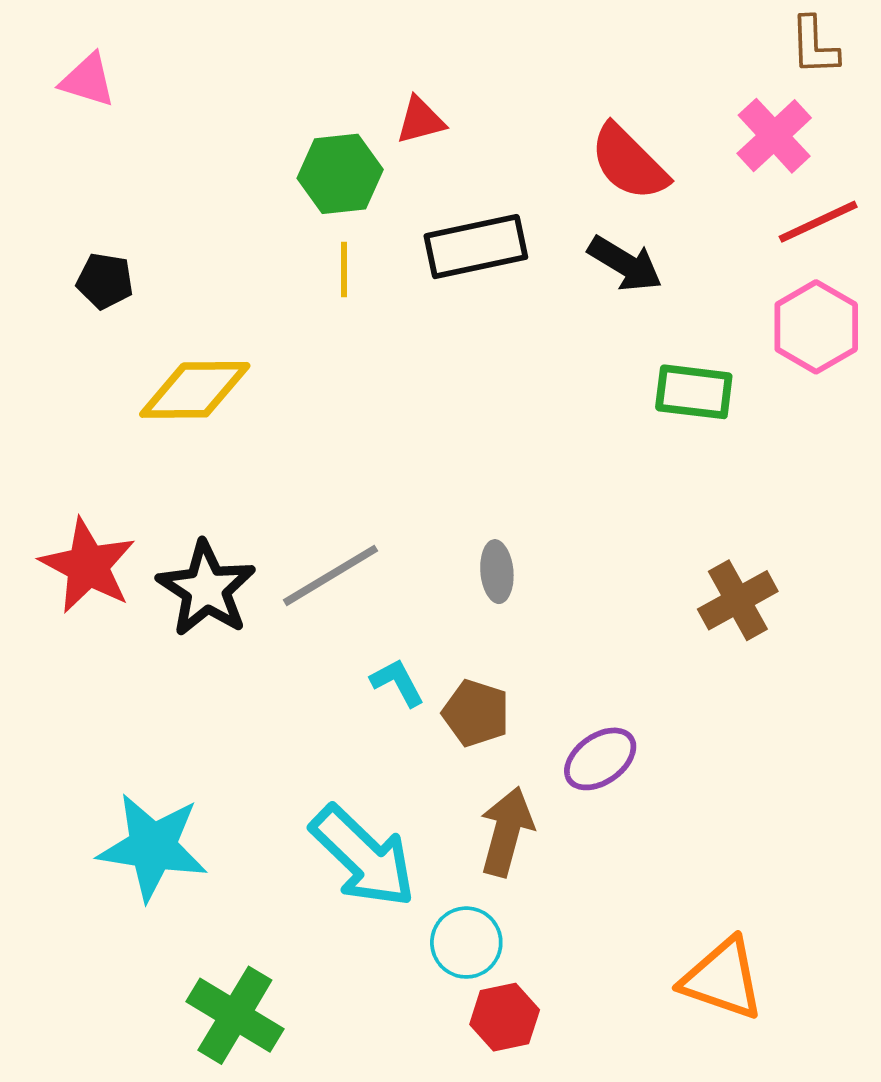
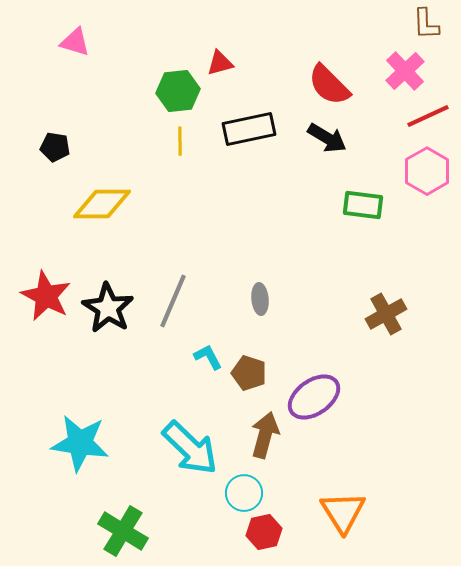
pink triangle: (88, 80) -> (75, 42), moved
gray line: (331, 575) -> (173, 301), turned -36
purple ellipse: (600, 759) -> (314, 397), size x1.4
orange triangle: (723, 979) -> (343, 512), moved, turned 39

